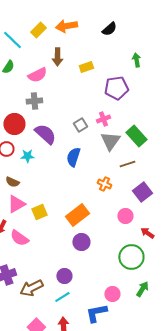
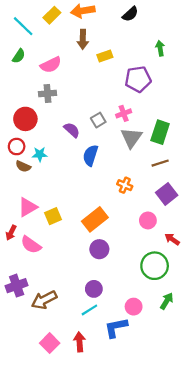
brown arrow: (57, 57) -> (83, 39), moved
purple semicircle: (45, 134) -> (72, 130), moved, size x0.7
green rectangle: (136, 136) -> (160, 132), turned 60
brown line: (127, 164) -> (160, 163), moved
brown semicircle: (12, 182) -> (23, 166), moved
purple circle: (64, 276) -> (94, 289), moved
cyan line: (62, 297) -> (89, 310), moved

